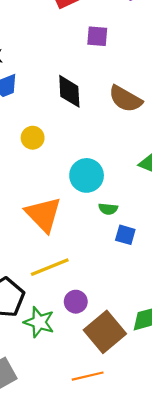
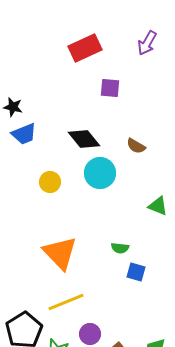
black diamond: (69, 91) -> (84, 139), turned -36
brown semicircle: (125, 99) -> (136, 146), size x0.6
cyan circle: (87, 175) -> (100, 173), moved

